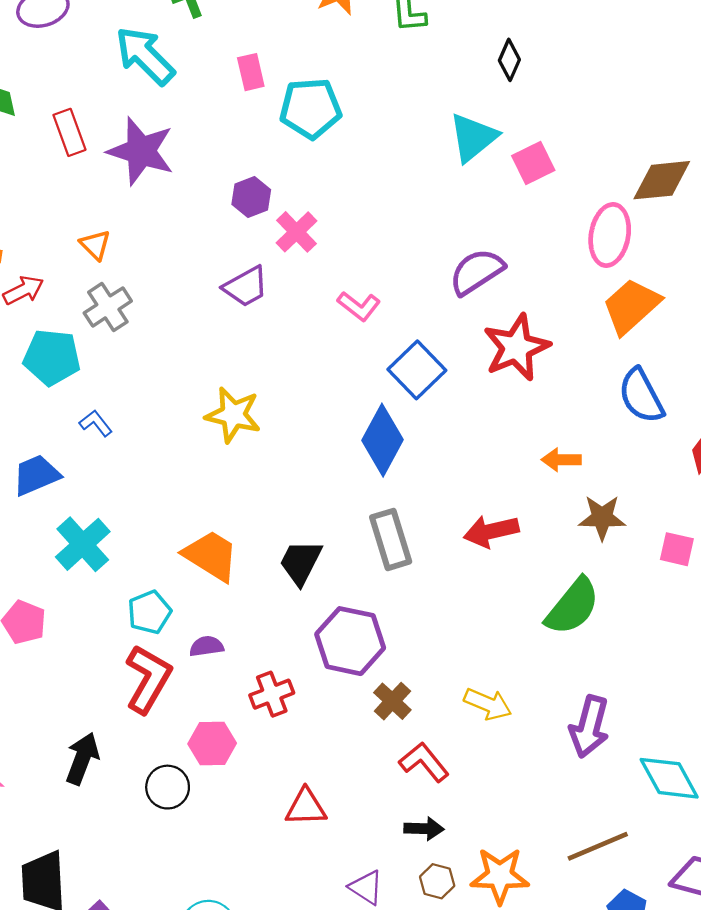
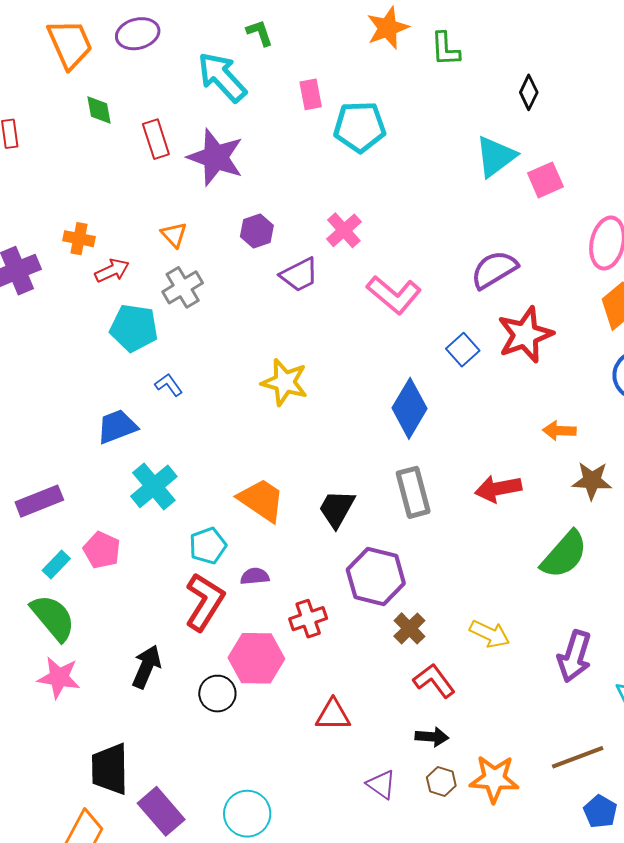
purple hexagon: (251, 197) -> (257, 231), moved
pink L-shape: (359, 306) -> (394, 295), size x1.5
blue square: (417, 370) -> (463, 350), moved, size x0.7
pink hexagon: (212, 744) -> (256, 658), size x1.4

